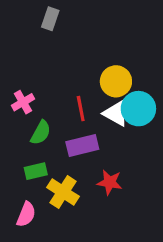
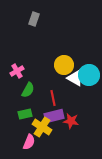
yellow circle: (116, 81) -> (64, 65), moved
red line: (81, 109) -> (53, 98), moved
purple rectangle: (82, 145) -> (54, 116), moved
pink semicircle: (26, 214) -> (29, 142), moved

